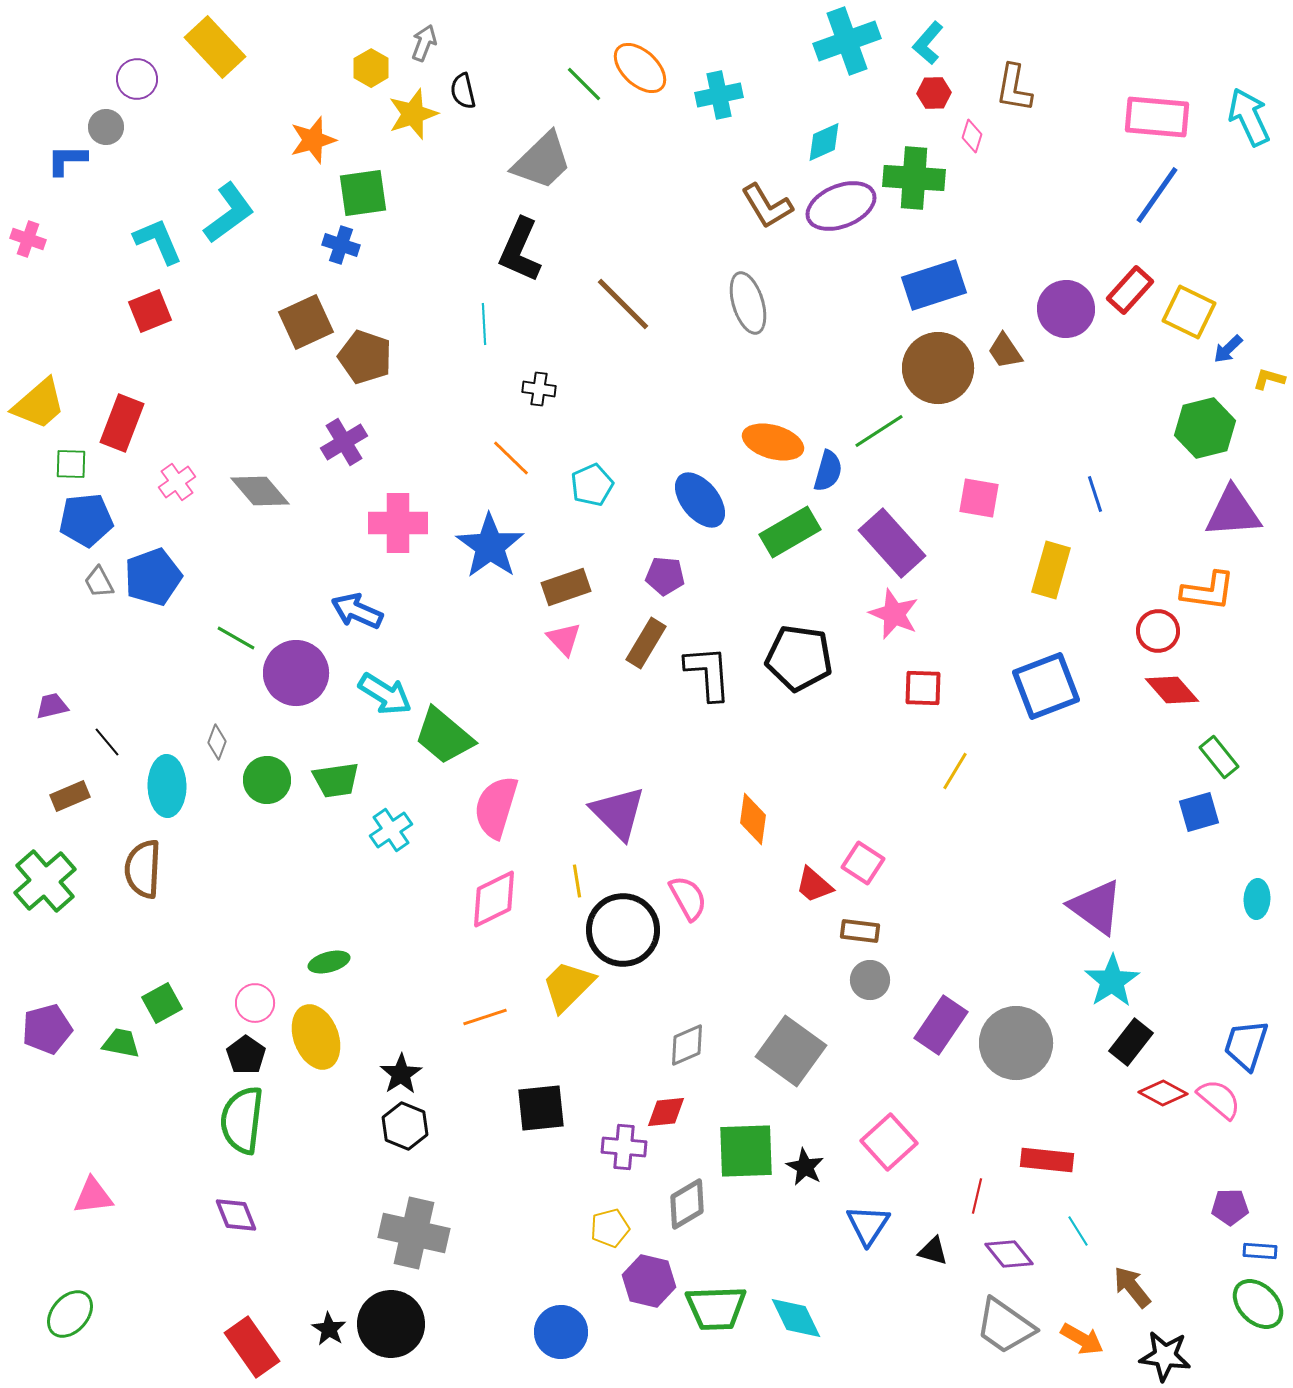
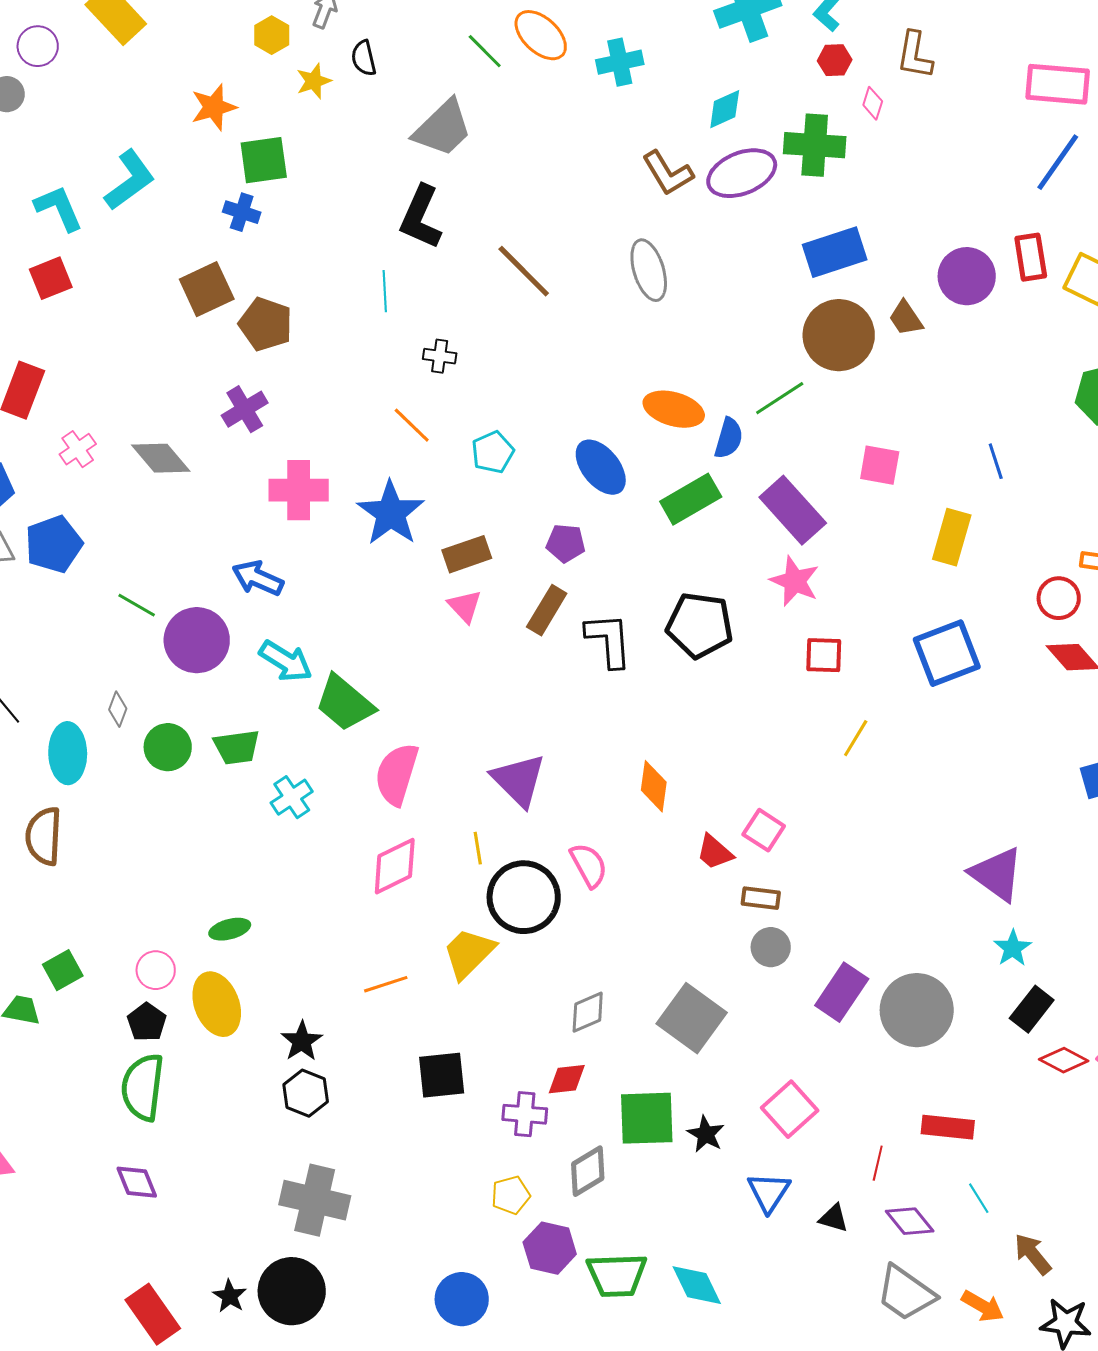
yellow star: (413, 114) -> (314, 81), size x0.7
red rectangle: (1130, 290) -> (1031, 257), turned -51
cyan star: (1112, 981) -> (1013, 948), size x0.7

